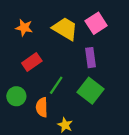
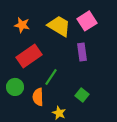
red rectangle: (32, 62) -> (29, 56), size x1.4
green square: (91, 91) -> (82, 95), moved, size x0.6

